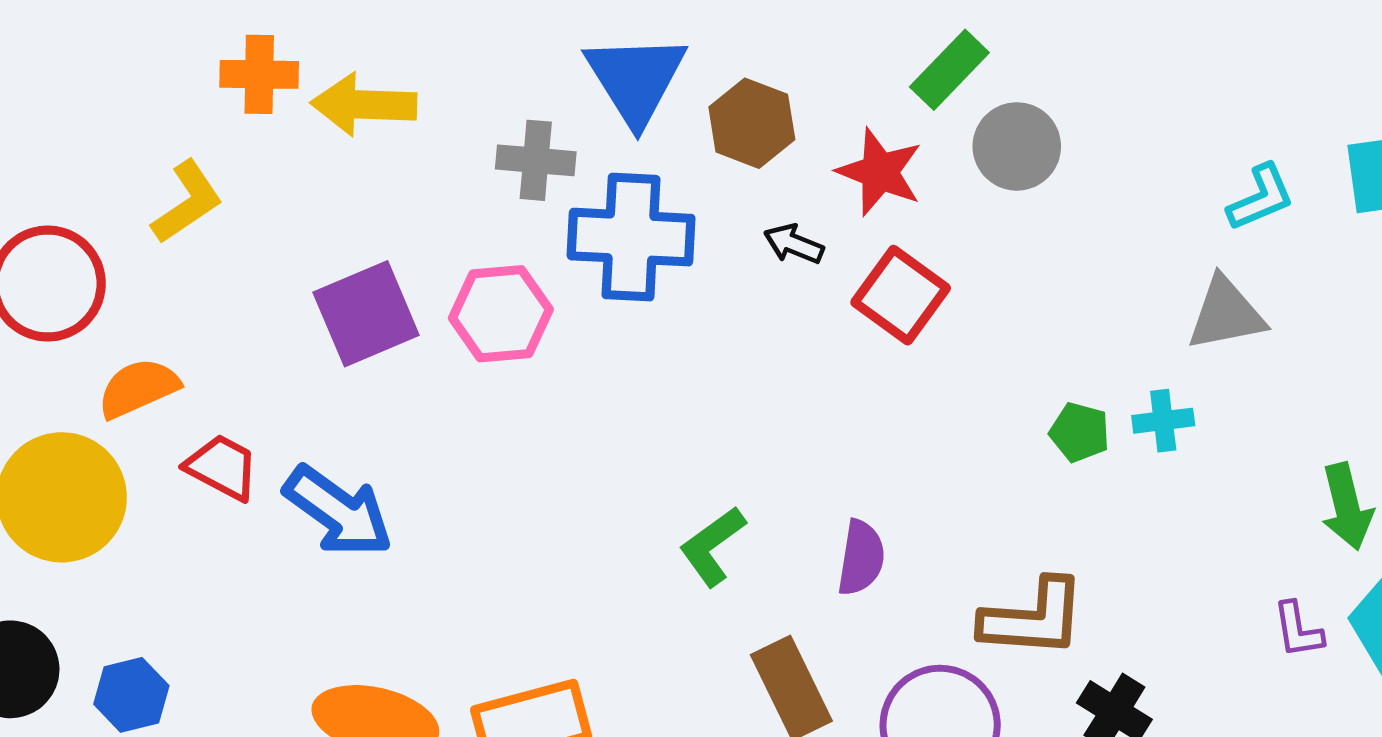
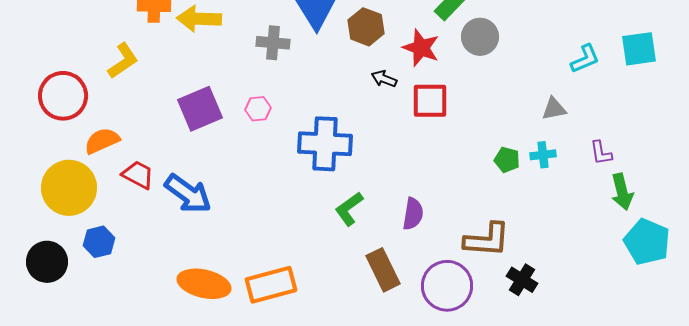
blue cross: (631, 237) -> (325, 144), moved
red square: (901, 295) -> (430, 101), turned -36
pink hexagon: (501, 314) -> (258, 109), size x0.6
gray triangle: (1226, 314) -> (554, 109), moved, size x0.7
purple L-shape: (1298, 630) -> (601, 153), moved
blue hexagon: (131, 695) -> (99, 242), moved

